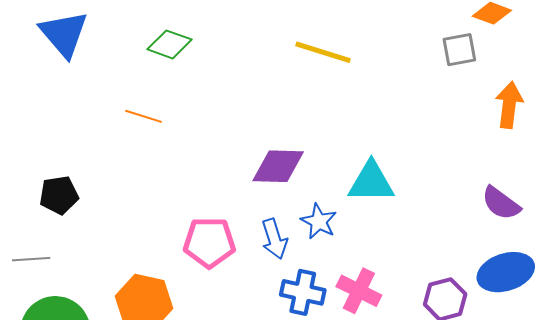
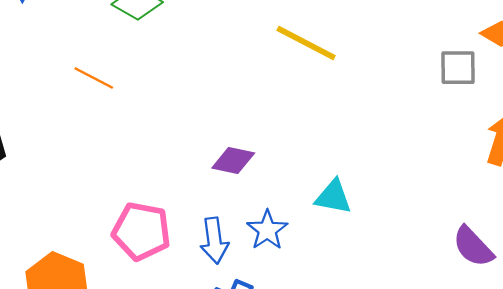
purple diamond: (278, 166) -> (233, 160), size x0.7
cyan triangle: (371, 182) -> (333, 197), size x0.7

